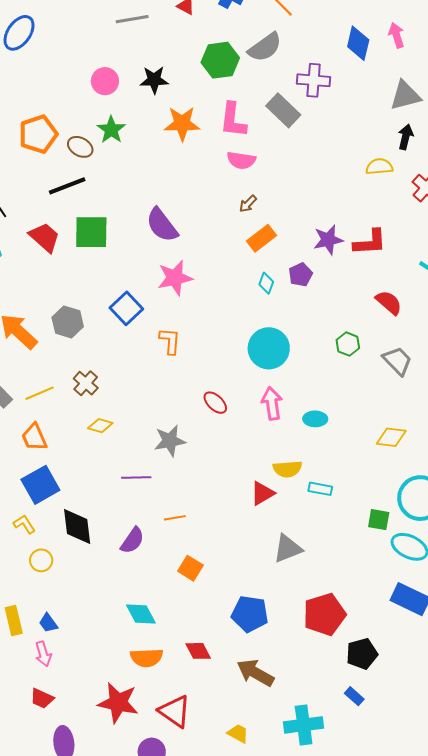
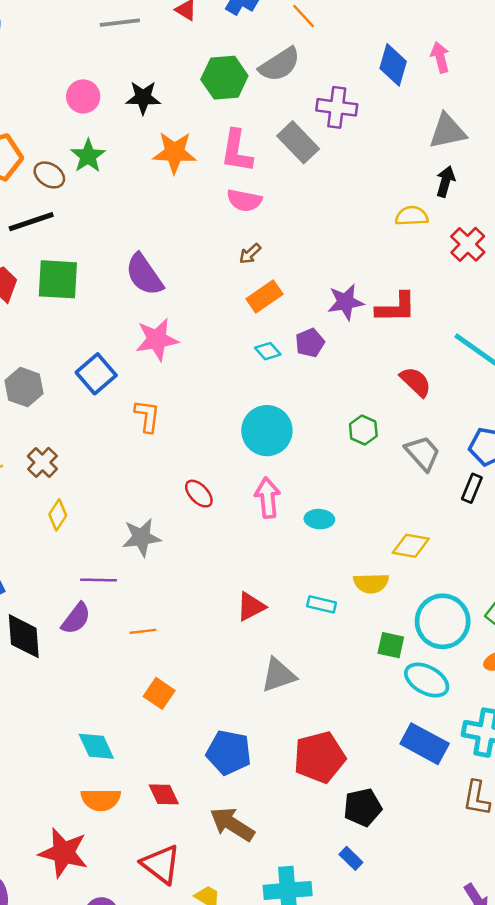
cyan diamond: (266, 283) -> (268, 351), turned -65
yellow diamond: (100, 426) -> (58, 515), turned -75
yellow semicircle: (287, 469) -> (371, 583), moved
purple semicircle: (132, 540) -> (76, 618), moved
red triangle: (175, 711) -> (161, 864), moved

